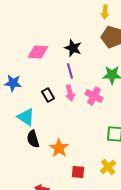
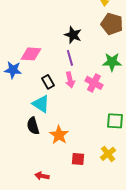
pink diamond: (38, 52) -> (31, 54), moved
cyan triangle: (26, 117) -> (41, 104), moved

